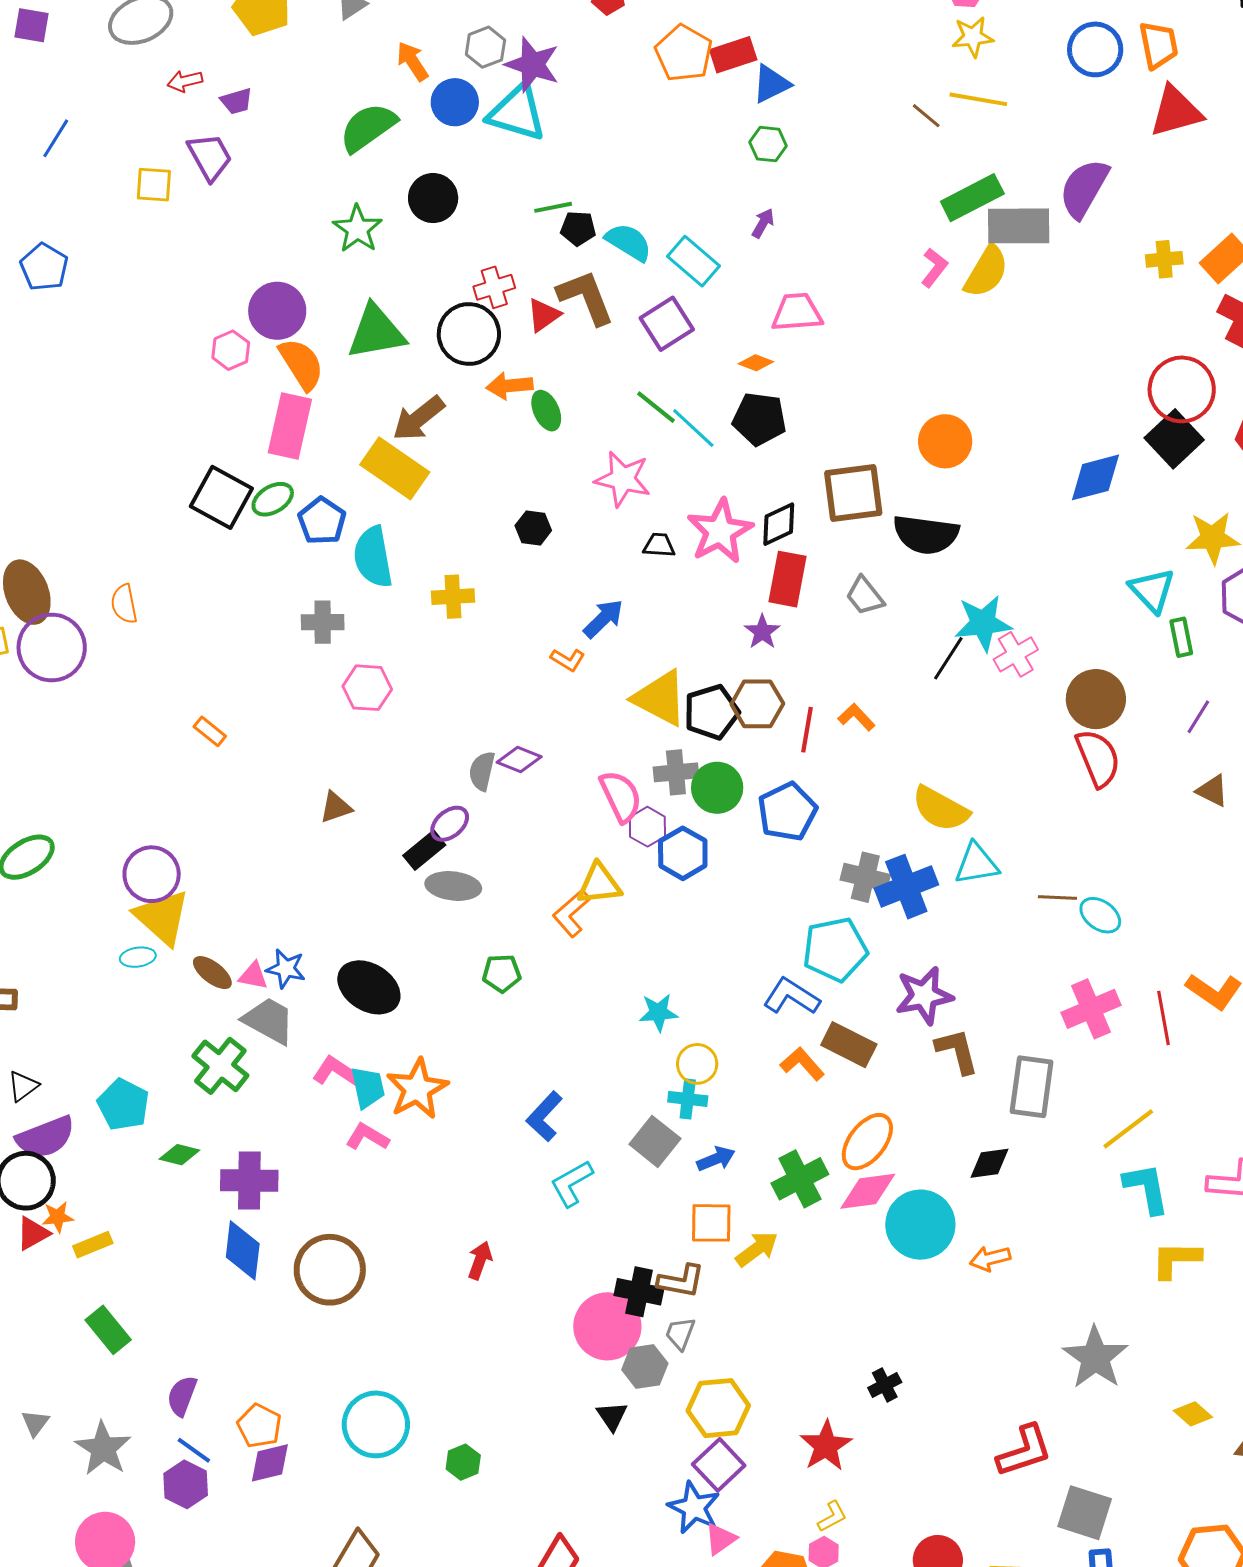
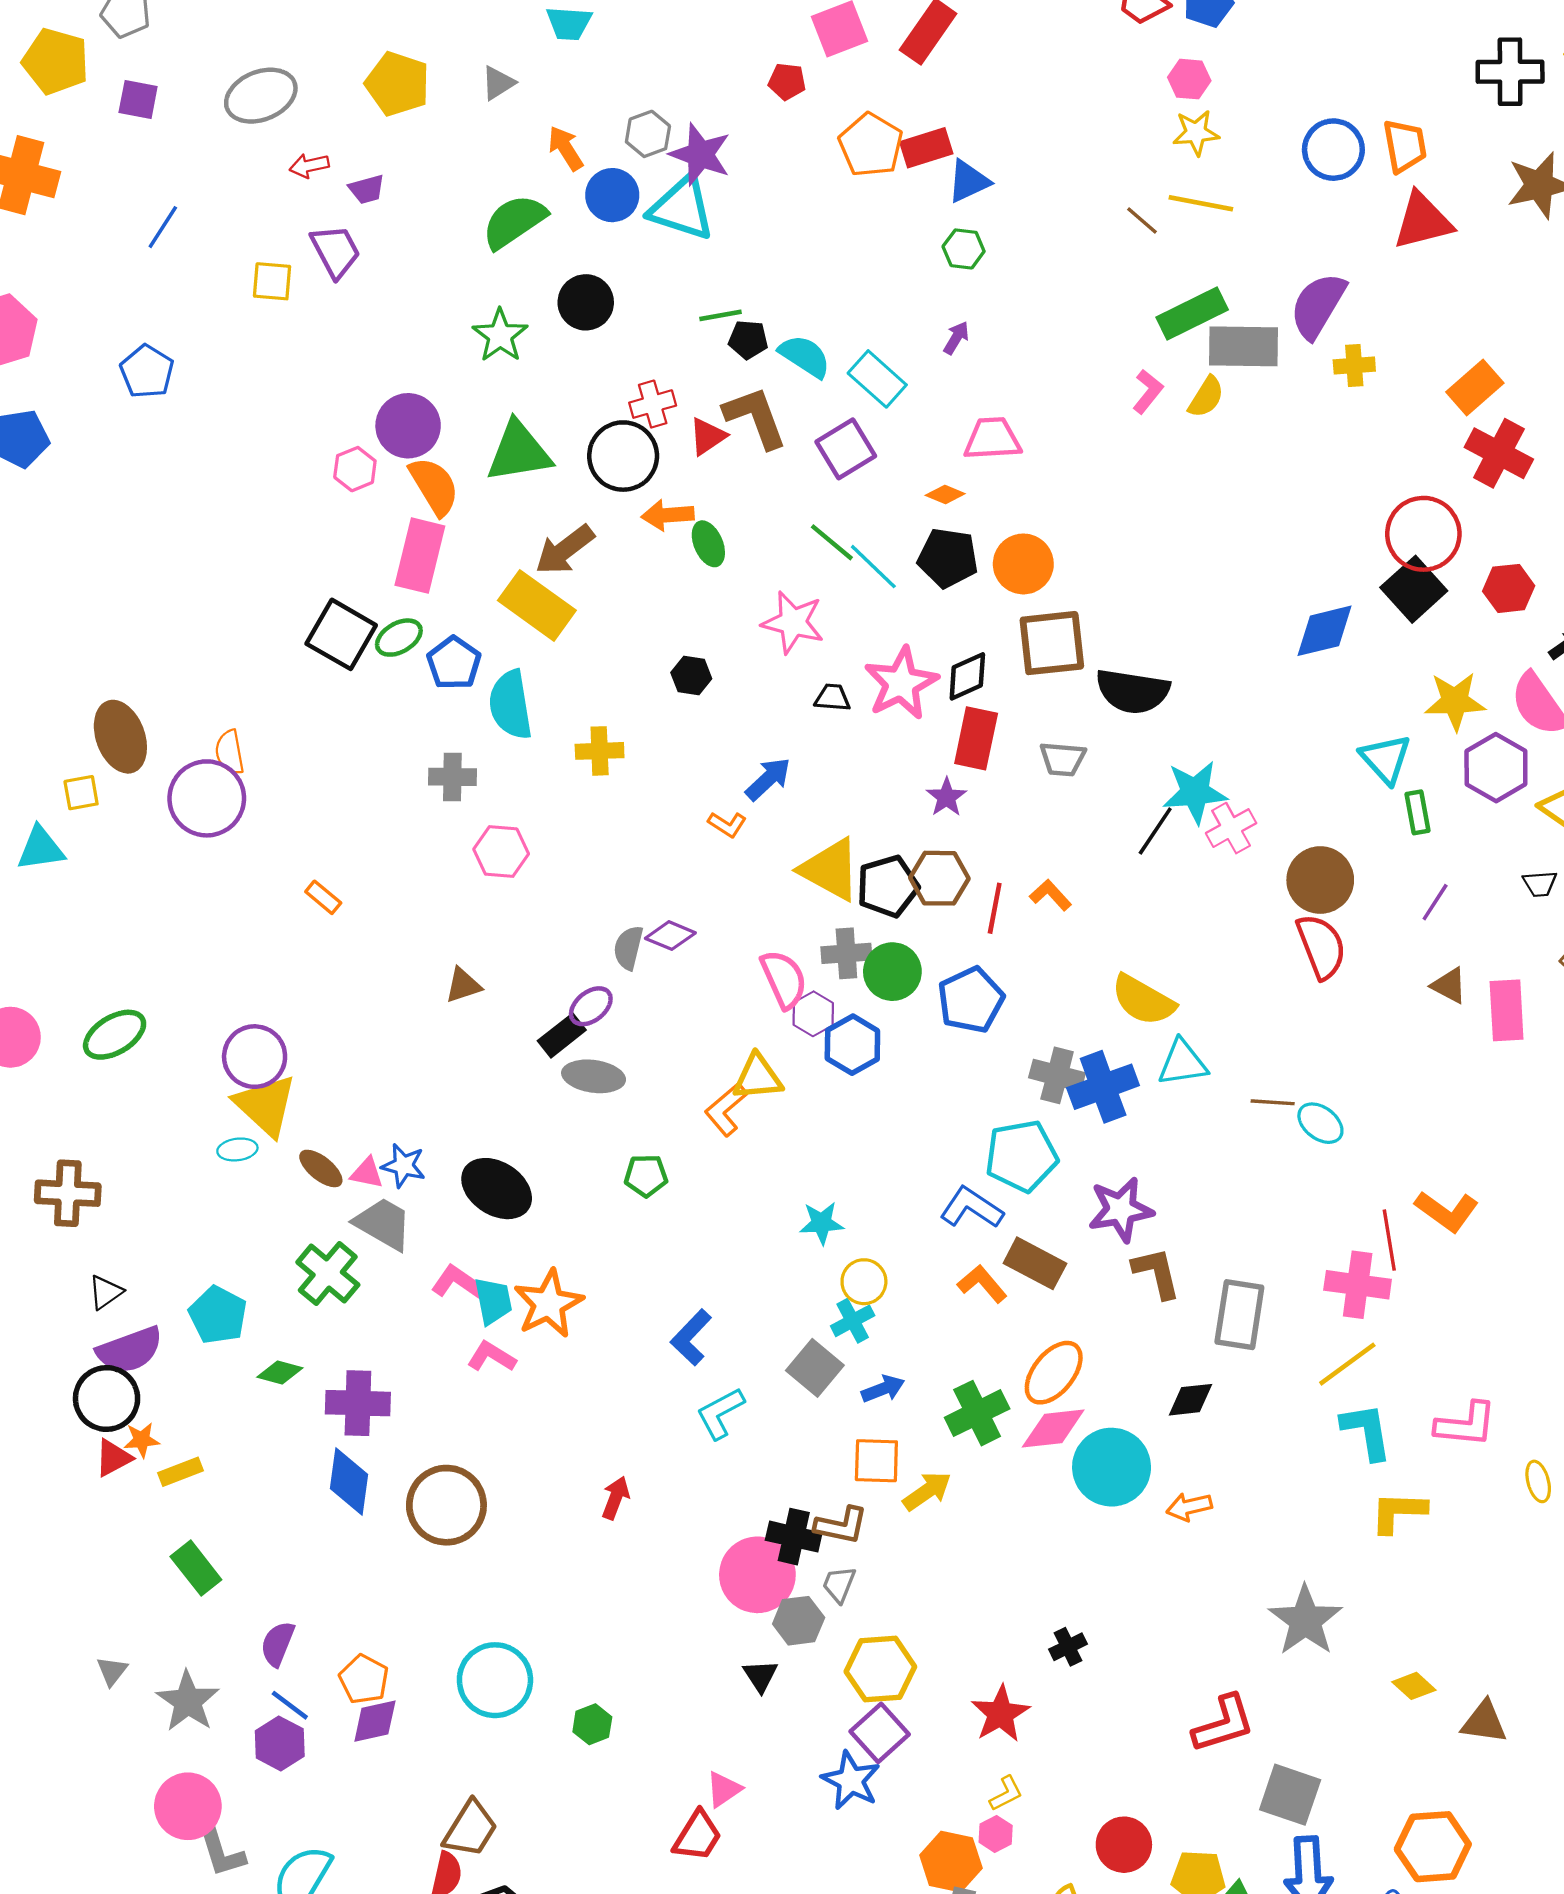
yellow cross: (1164, 259) -> (1354, 365), moved
yellow semicircle: (986, 272) -> (1206, 397), size x0.7
orange circle: (945, 441) -> (1023, 564), moved
gray trapezoid: (865, 596) -> (1063, 759), turned -48
purple circle: (52, 648) -> (207, 798), moved
pink cross: (1091, 1009) -> (1358, 1285), moved, turned 30
cyan cross: (688, 1099) -> (853, 1321), turned -36
pink triangle: (721, 1539) -> (724, 1789), moved

